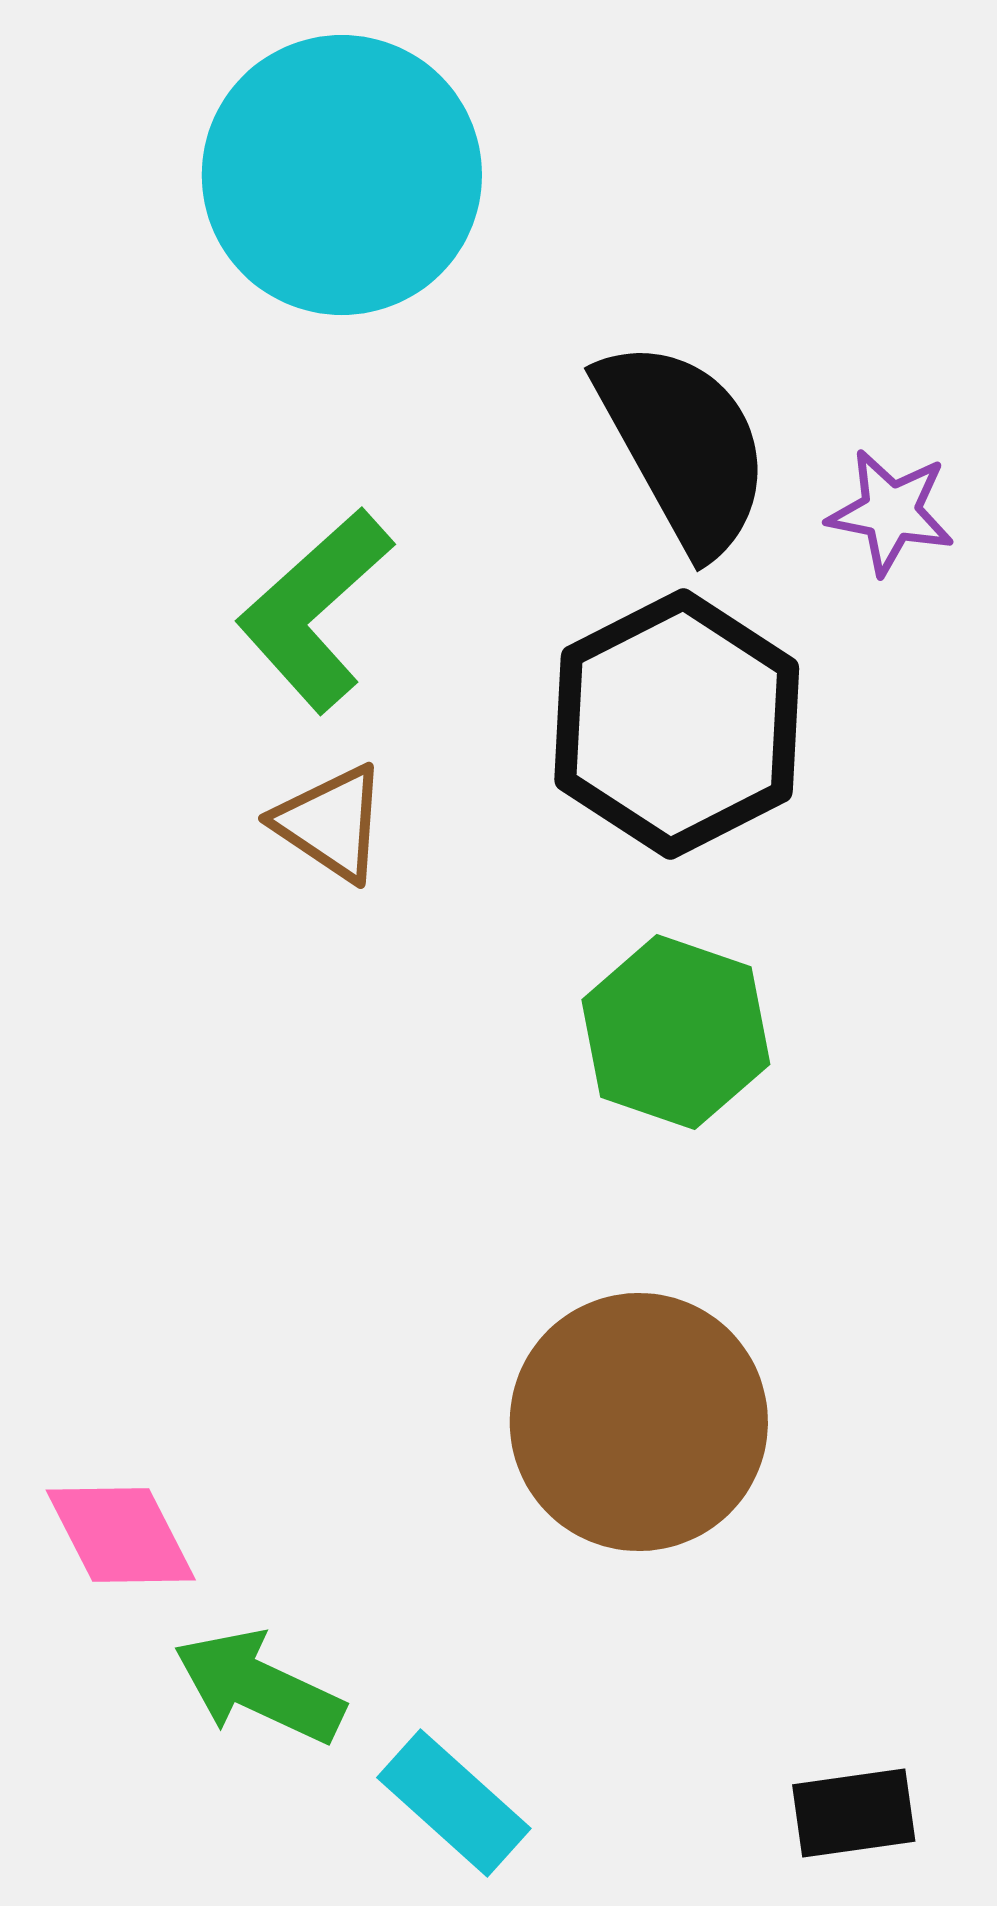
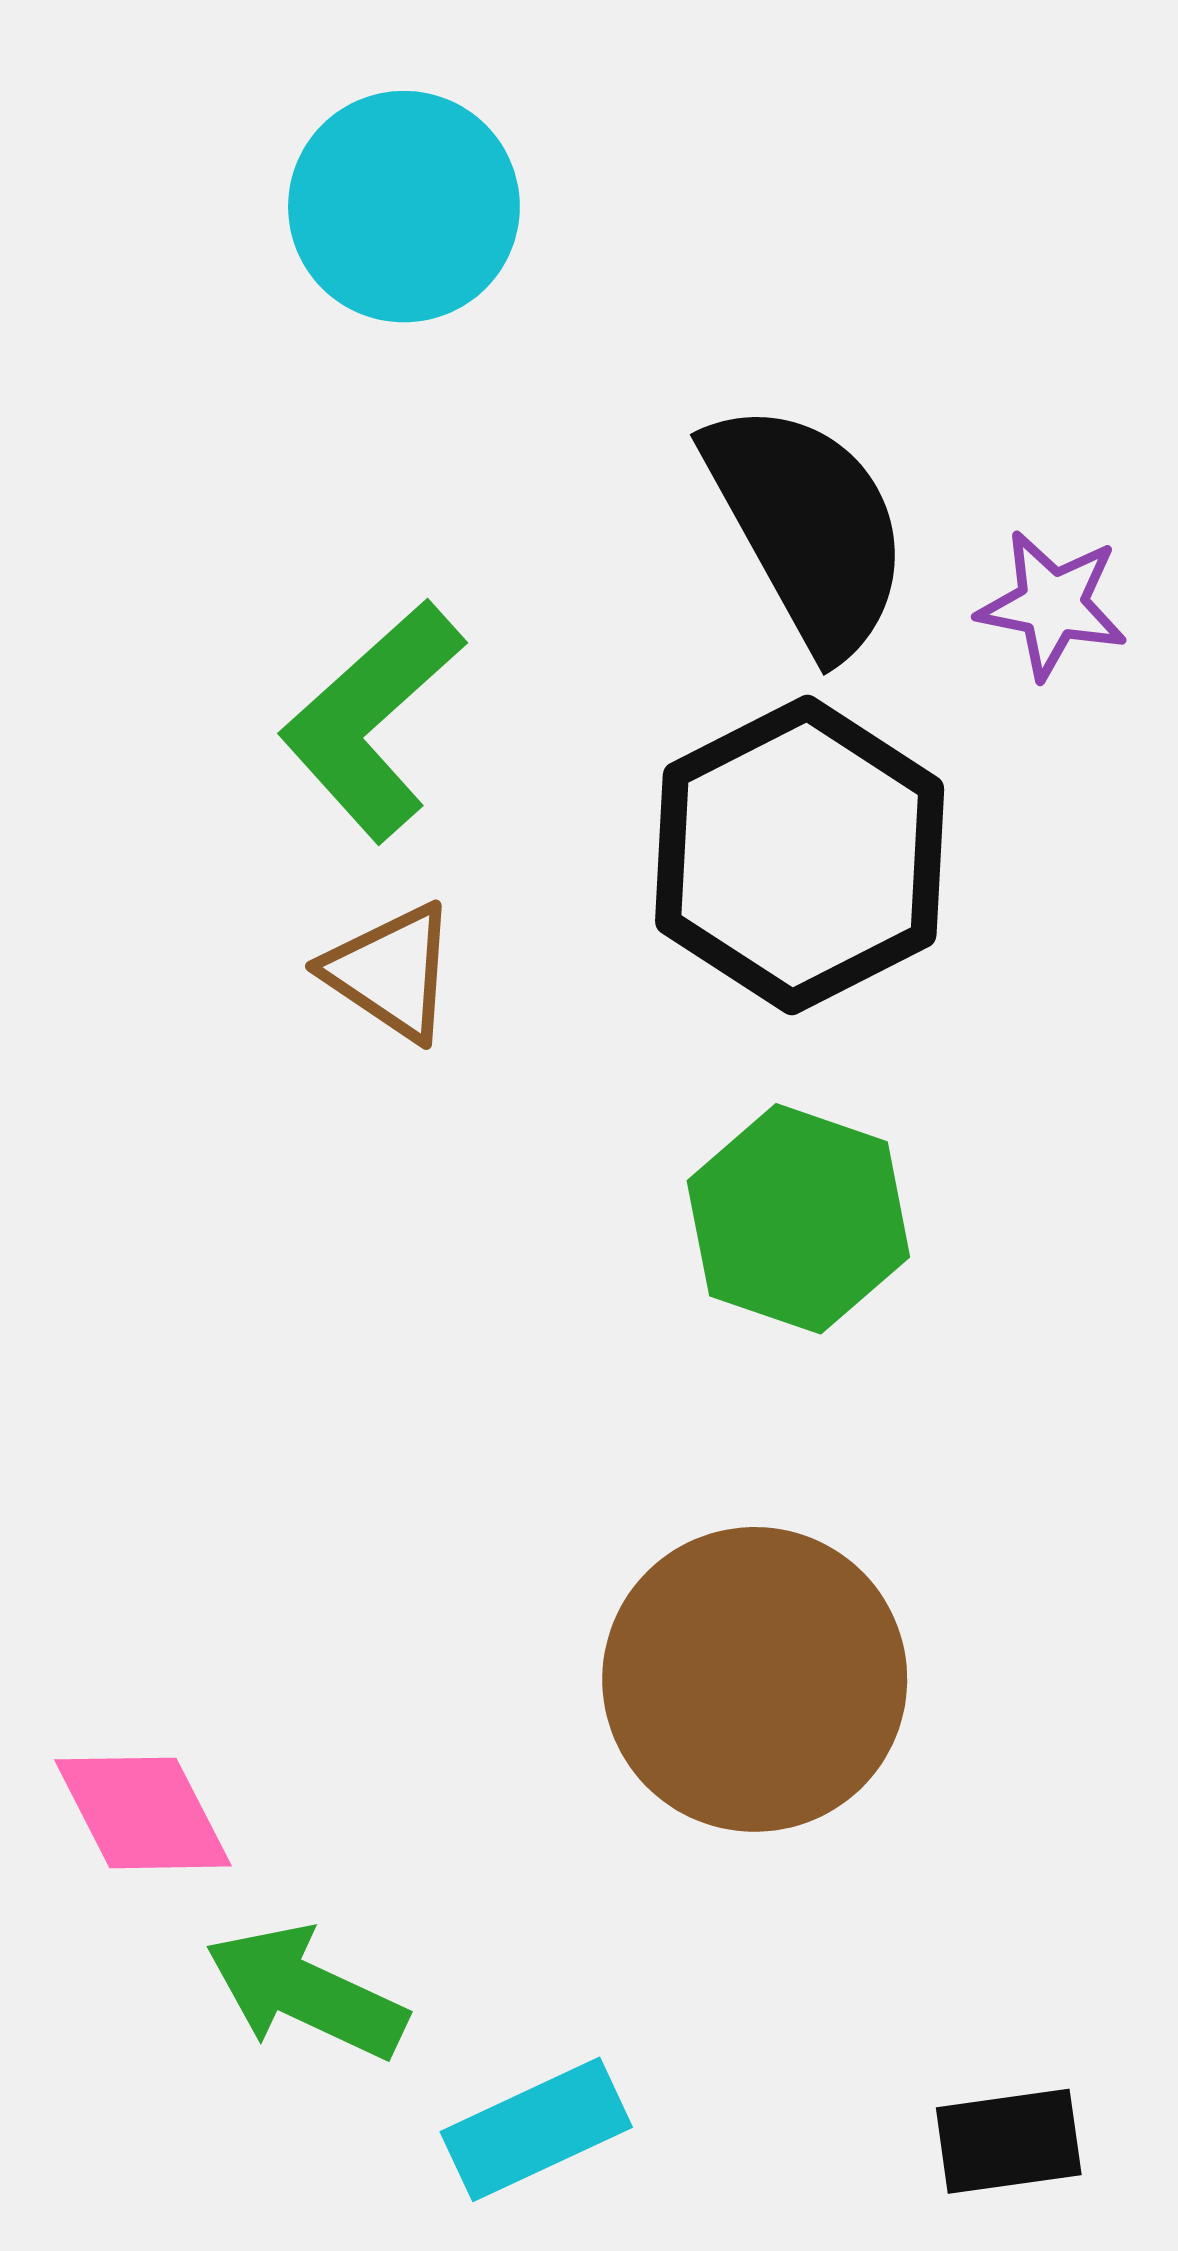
cyan circle: (342, 175) -> (404, 207), size x0.7
cyan rectangle: (454, 1803) -> (536, 2129), turned -67

